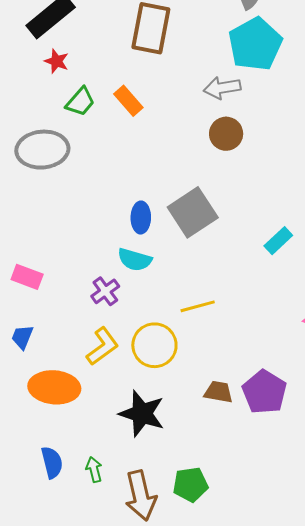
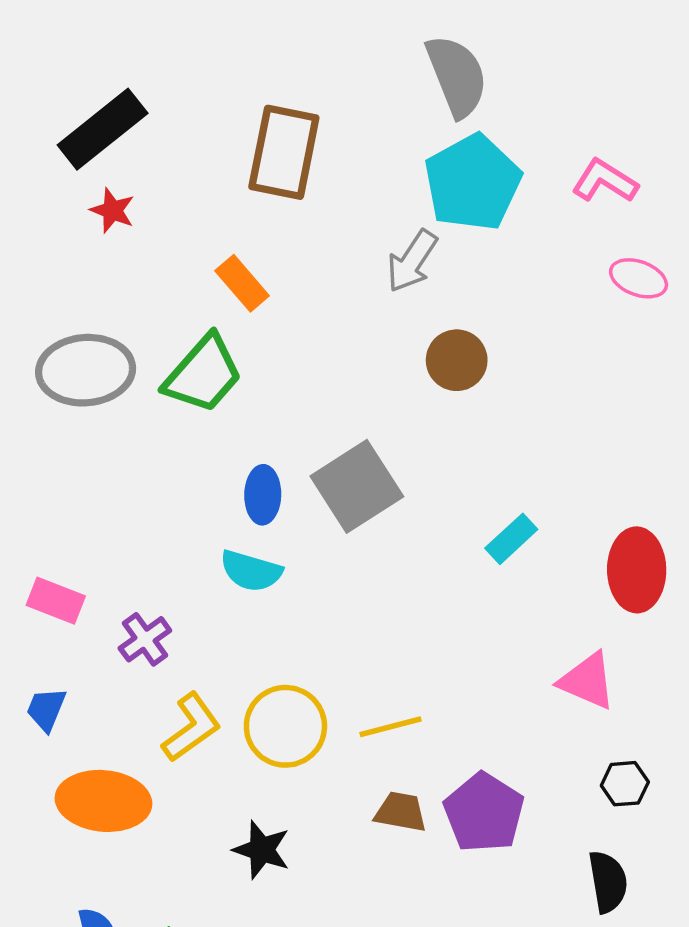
gray arrow: (222, 88) -> (412, 261), turned -48
green trapezoid: (80, 102) -> (203, 374), moved, size x1.5
brown circle: (226, 134) -> (457, 360), moved
purple cross: (105, 291) -> (145, 639), moved
yellow line: (198, 306) -> (391, 727), moved
black star: (142, 414) -> (262, 850), size x0.7

